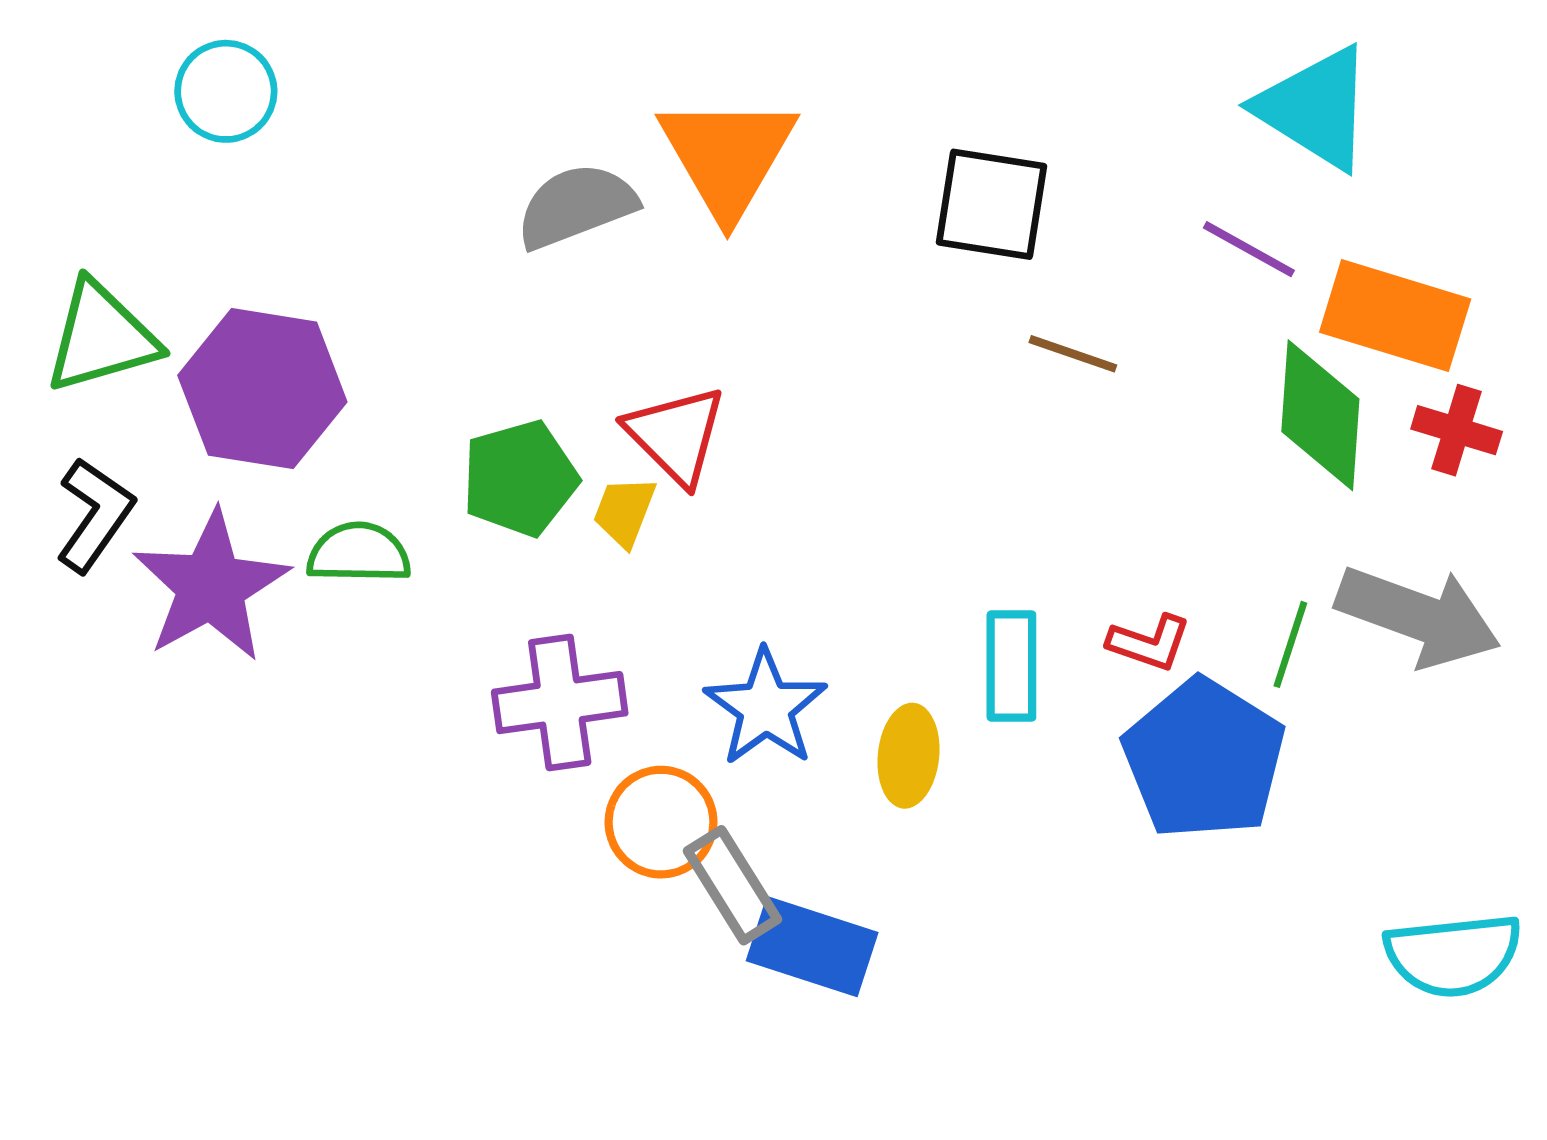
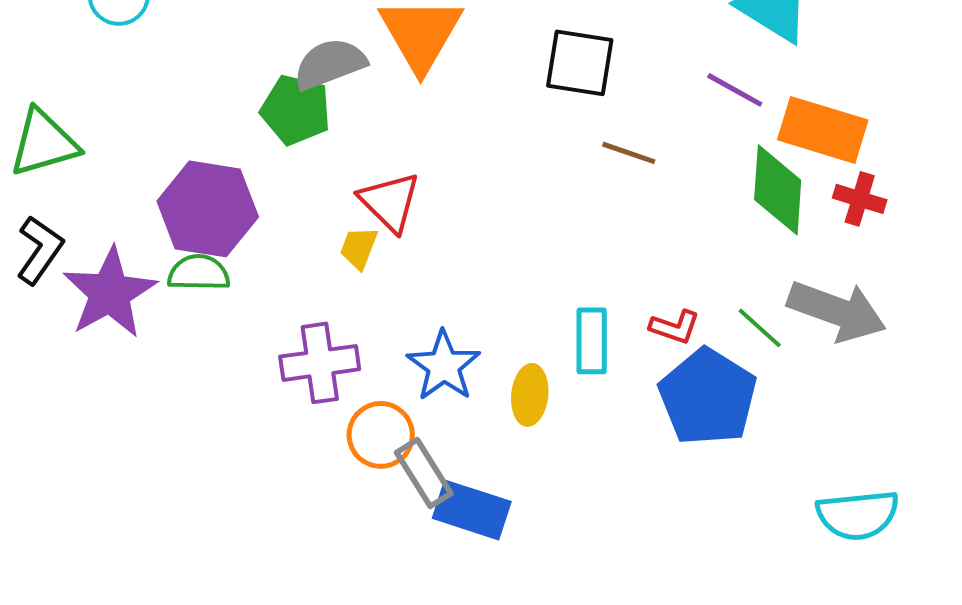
purple hexagon: (262, 389) -> (208, 209), moved
green pentagon: (520, 478) -> (296, 110), moved, turned 30
green line: (1290, 644) -> (760, 328), turned -66

